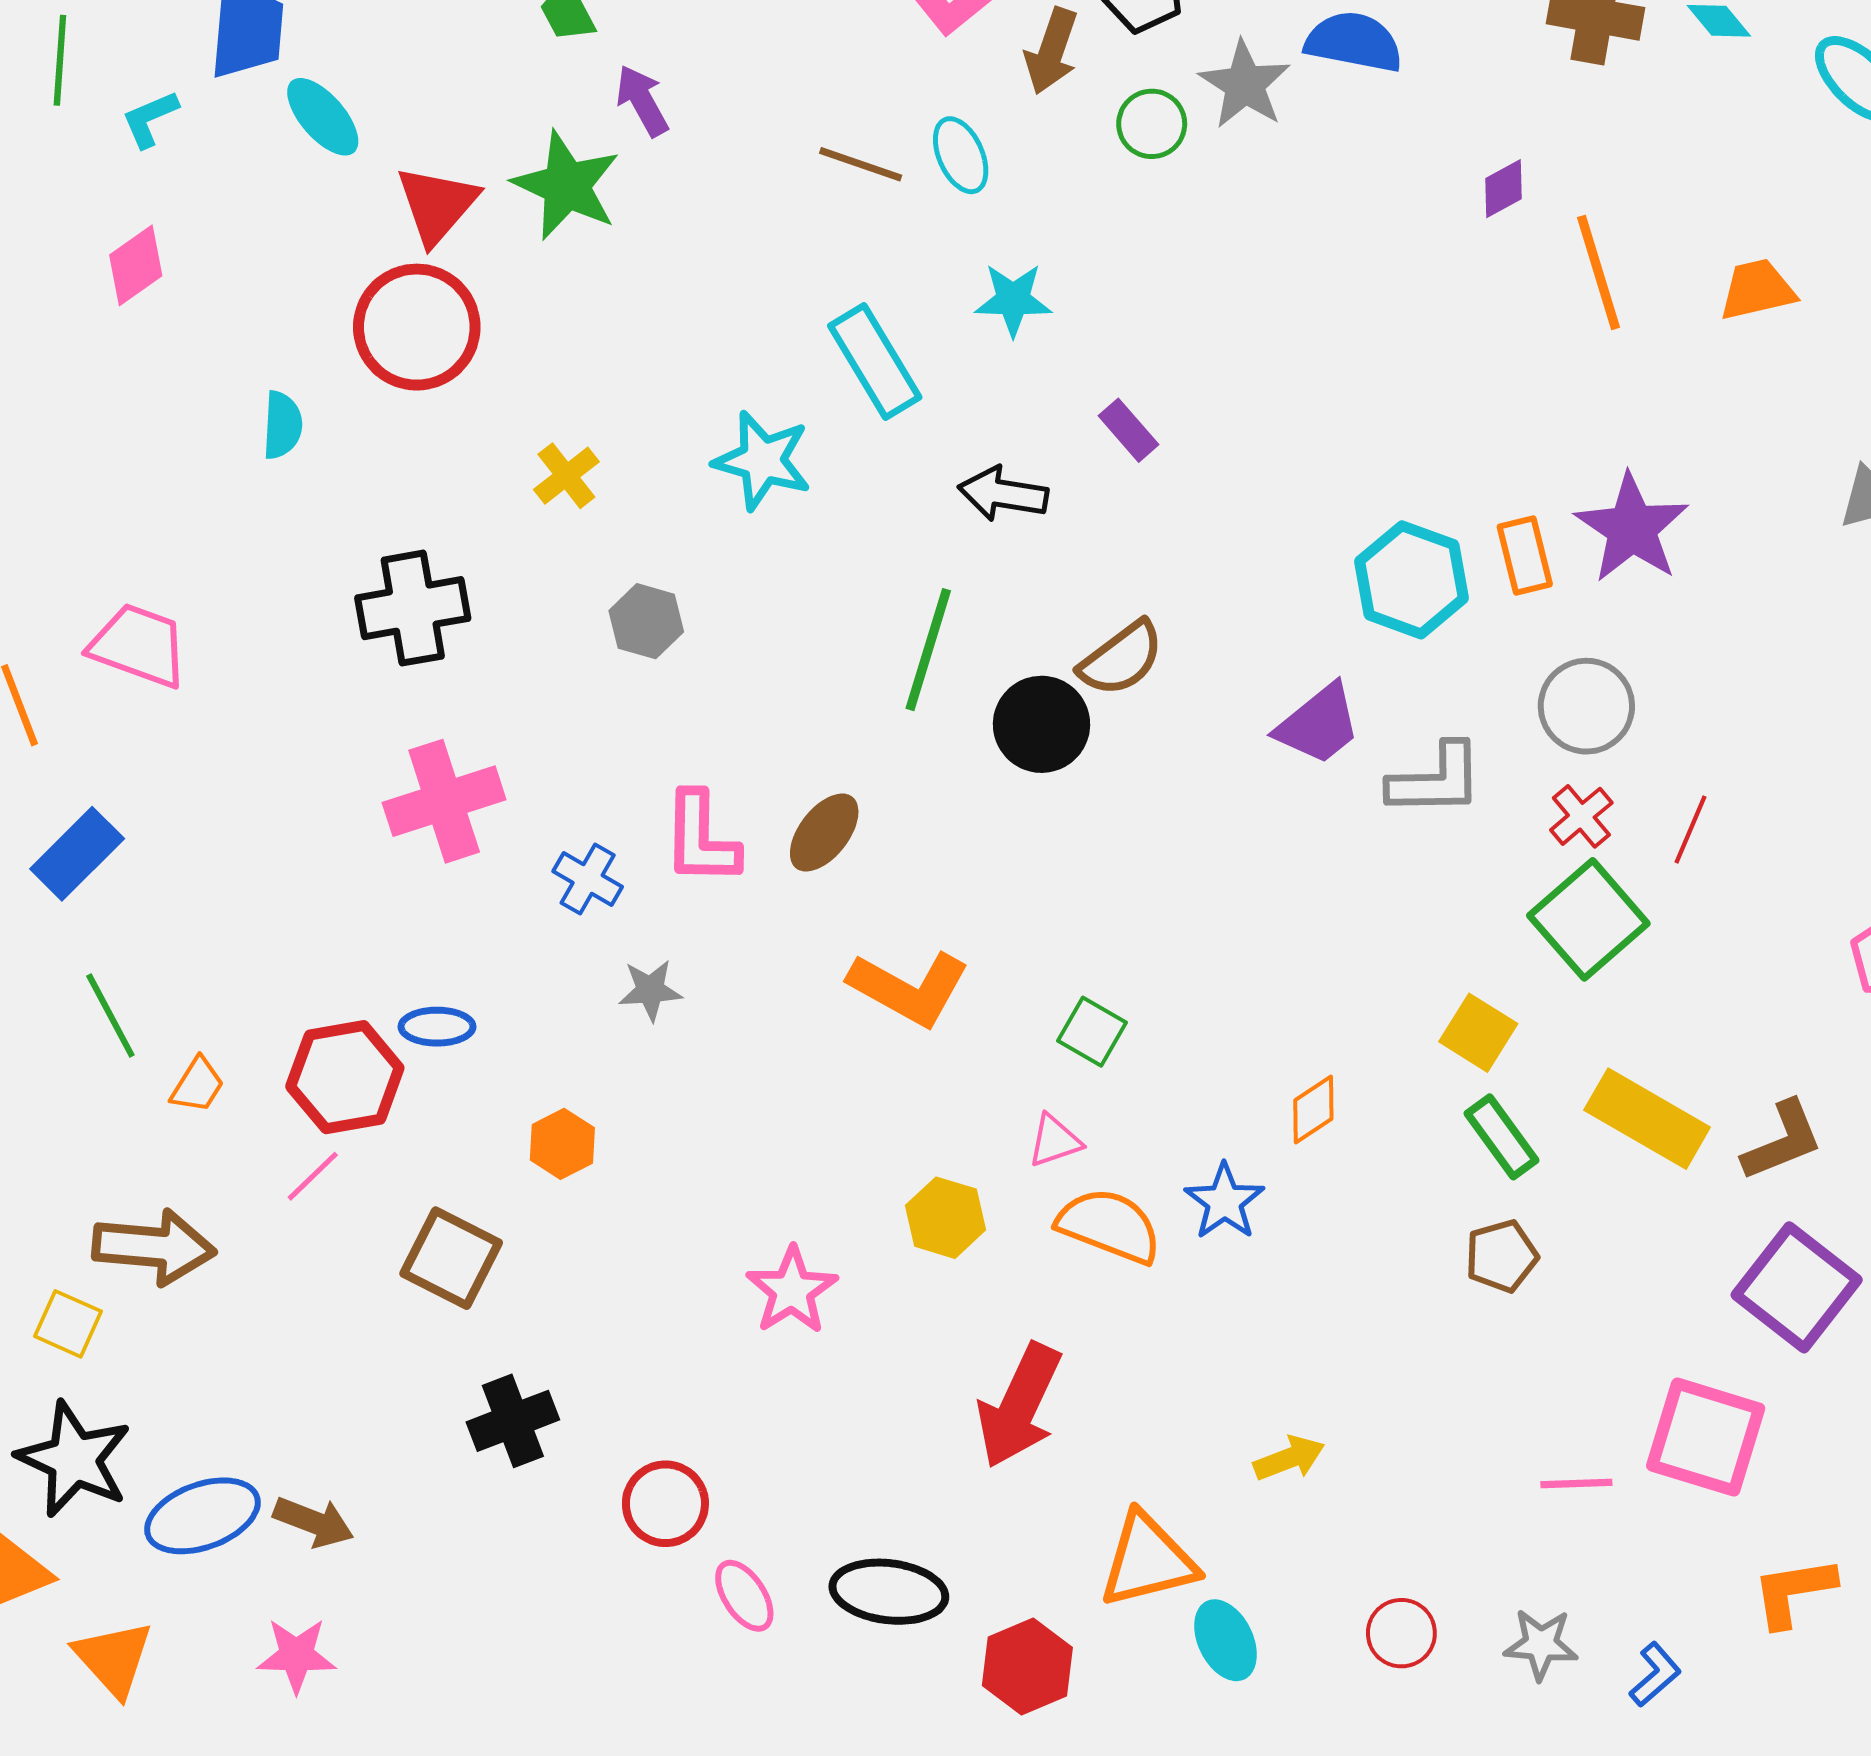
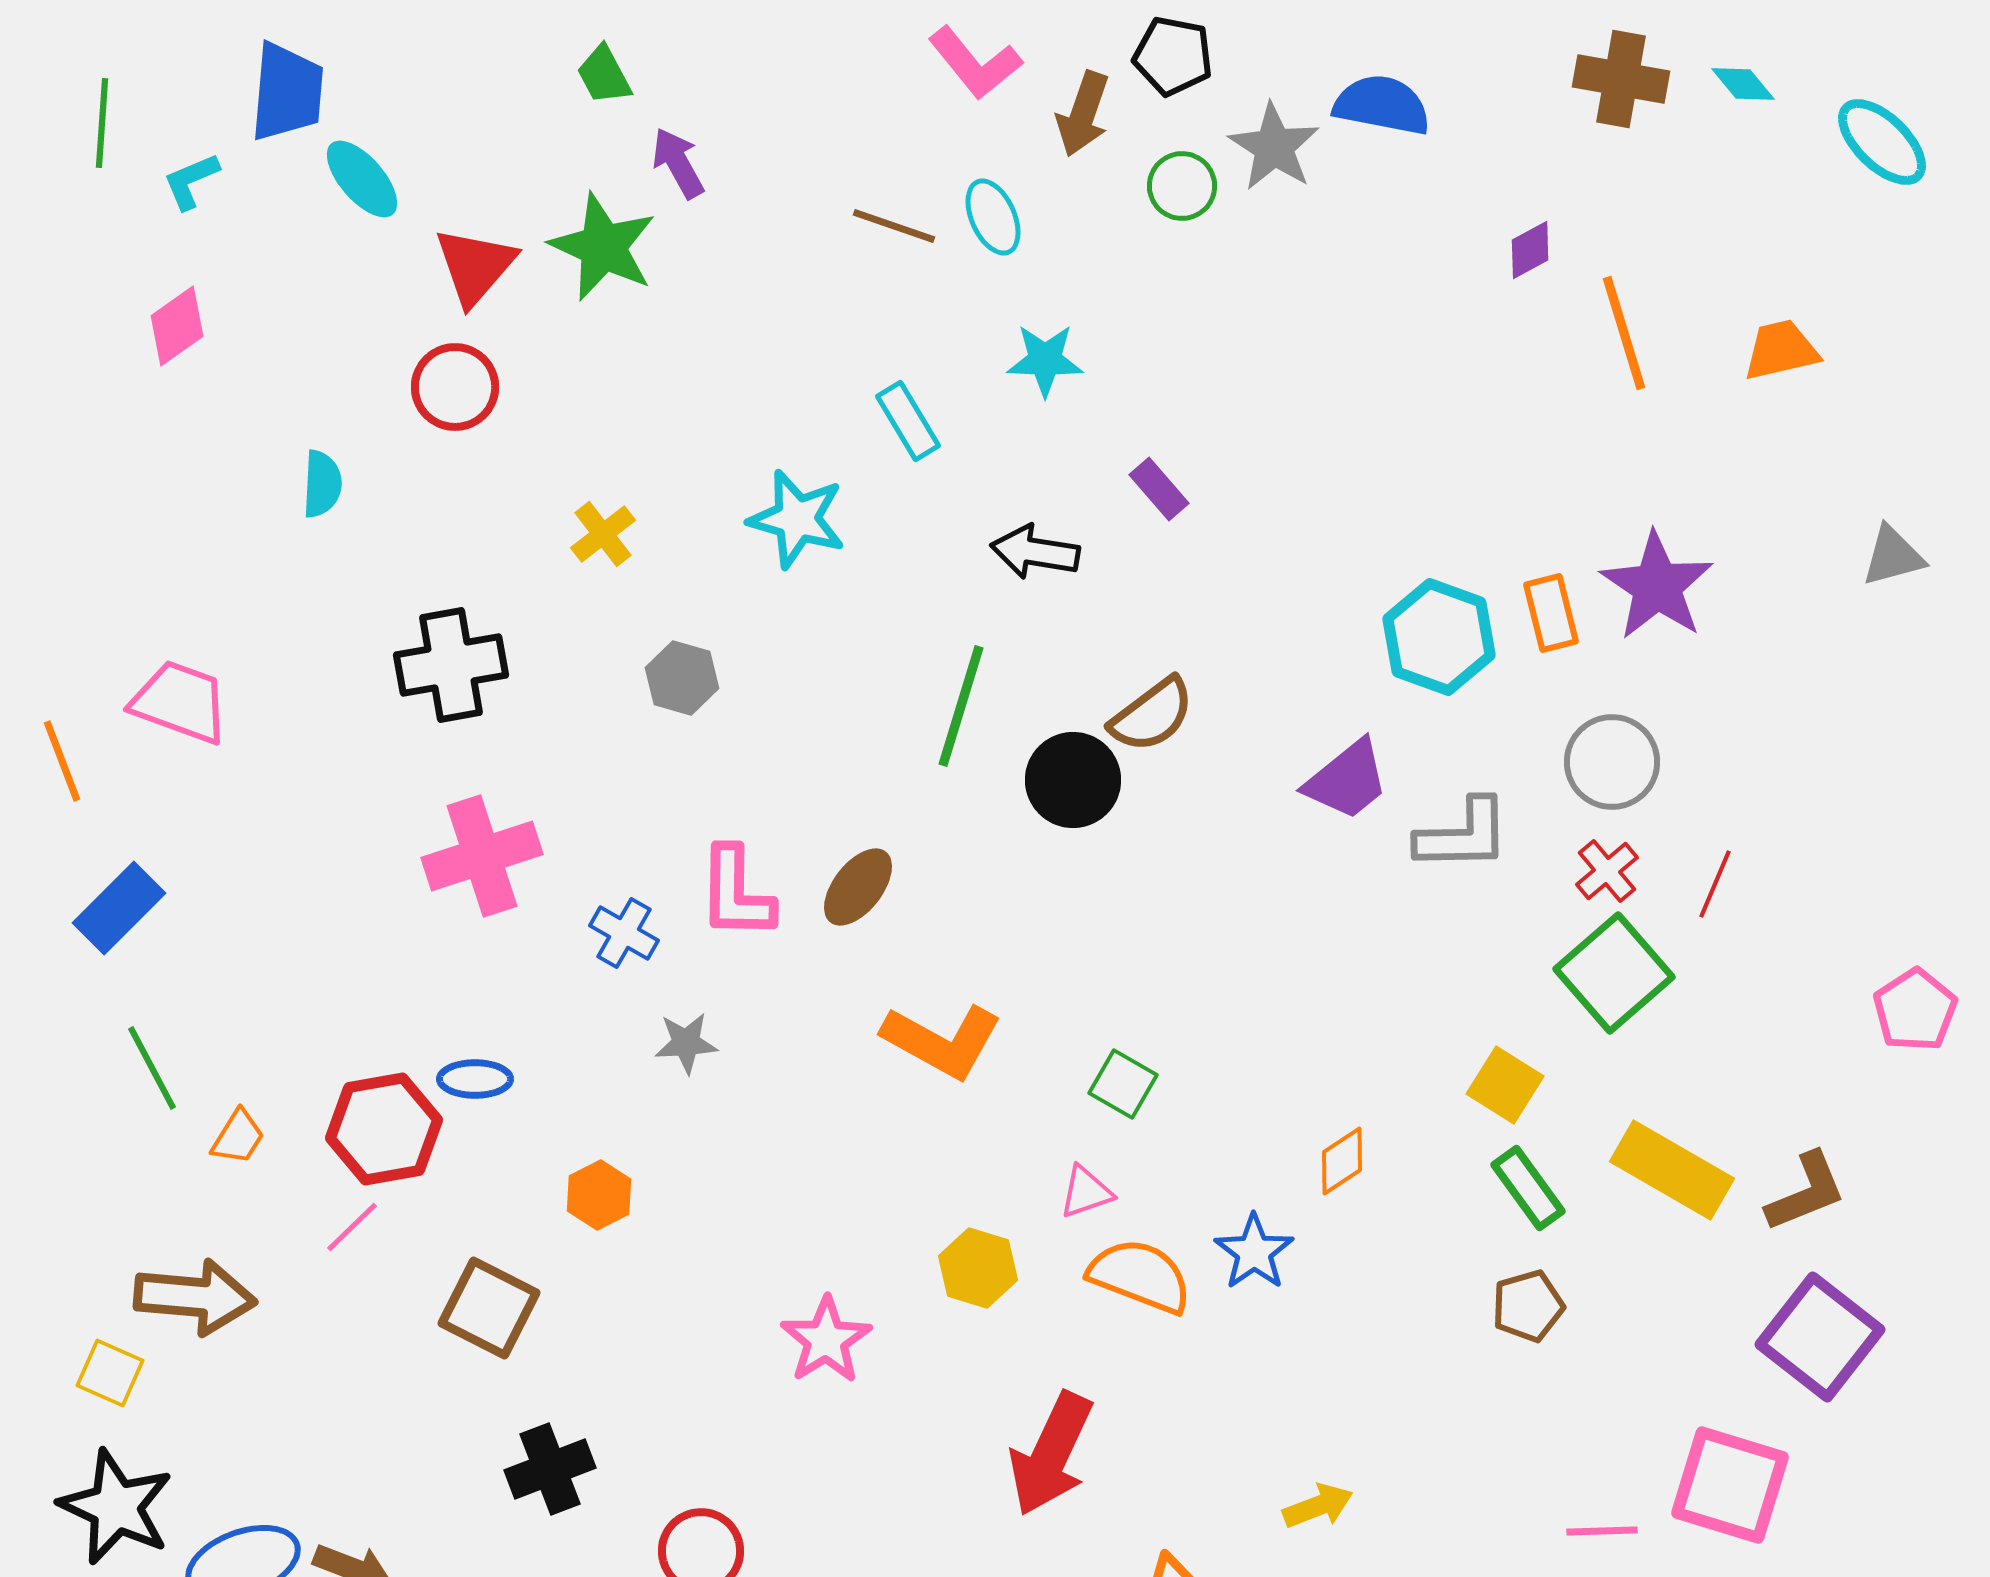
red circle: (417, 327) -> (455, 387), size x0.7
cyan rectangle: (875, 361) -> (908, 421), size x0.7

